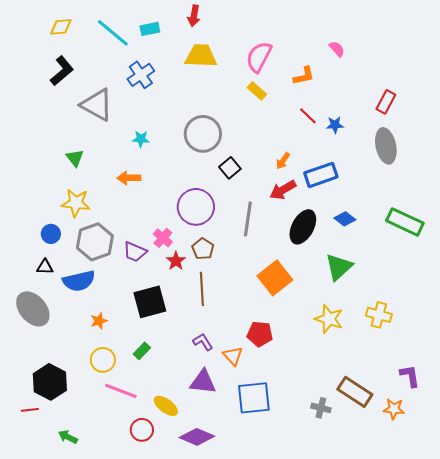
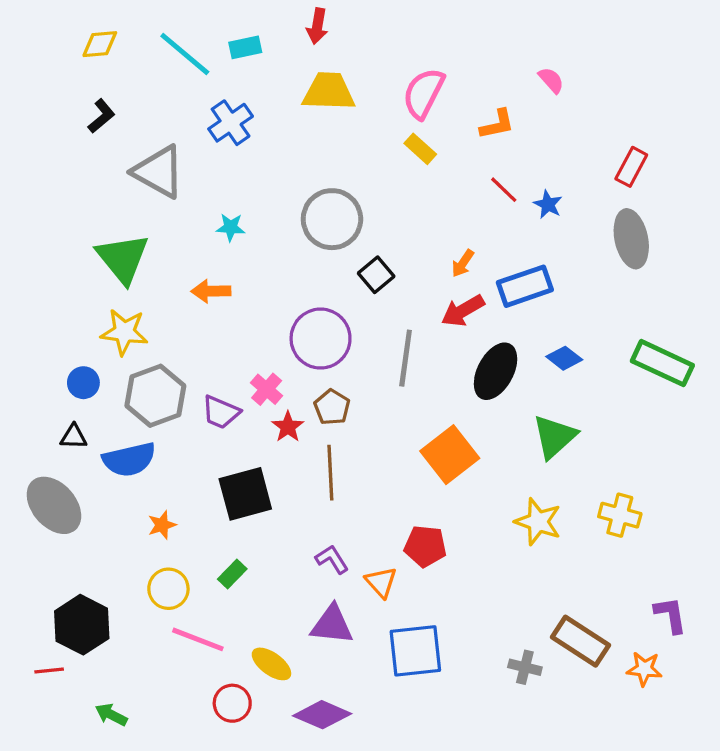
black L-shape: (62, 71) -> (101, 116), size x0.7
blue star: (335, 125) -> (548, 204), turned 30
green triangle: (75, 158) -> (123, 258), size x1.8

